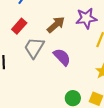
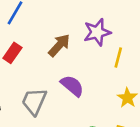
gray trapezoid: (34, 48) -> (34, 101), moved

